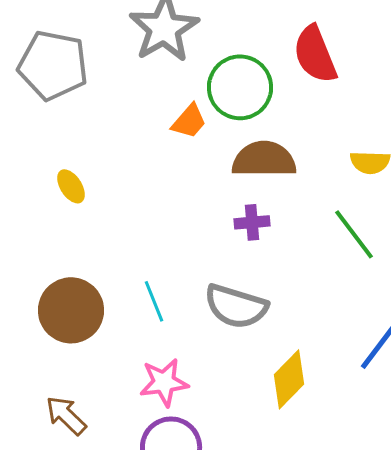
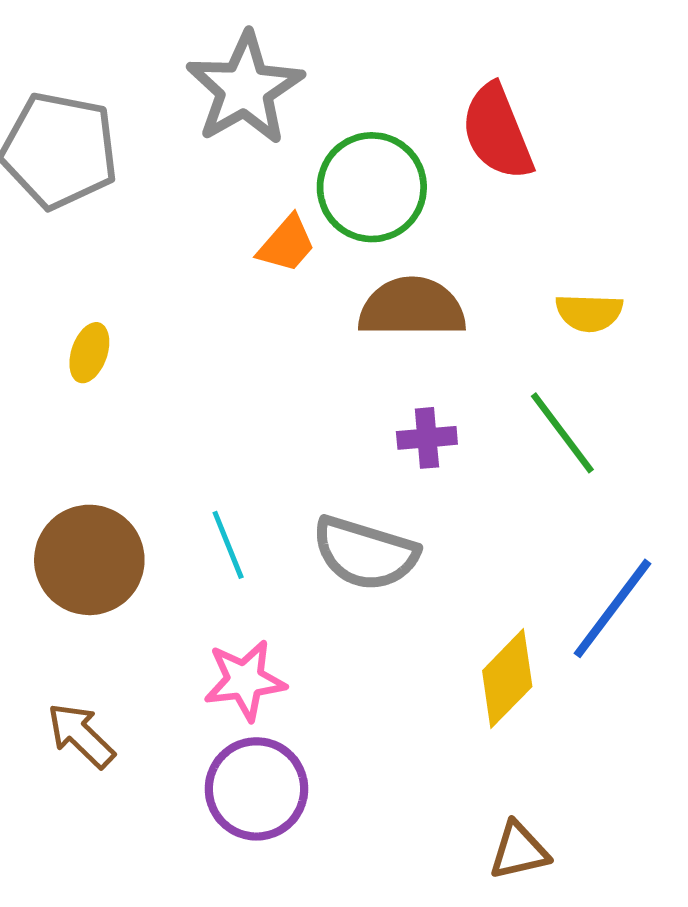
yellow ellipse: (71, 186) -> (89, 353), turned 52
purple cross: (252, 222) -> (427, 438), moved
yellow diamond: (289, 379) -> (507, 679), moved

